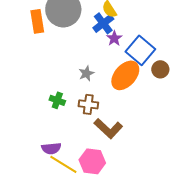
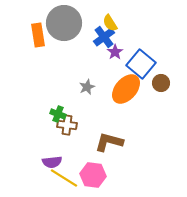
brown cross: (88, 104) -> (67, 125), moved
brown L-shape: (108, 128) -> (109, 142), turned 152

